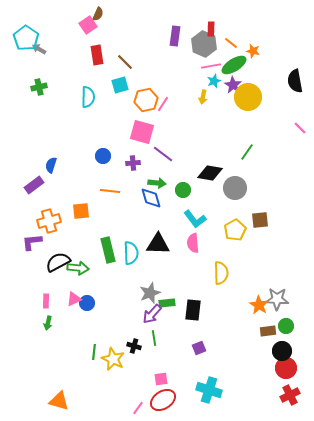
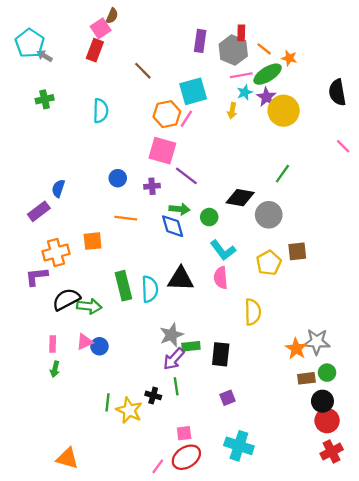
red rectangle: (97, 55) -> (95, 50), moved, turned 30
cyan square: (120, 85) -> (193, 91), moved, size x1.4

